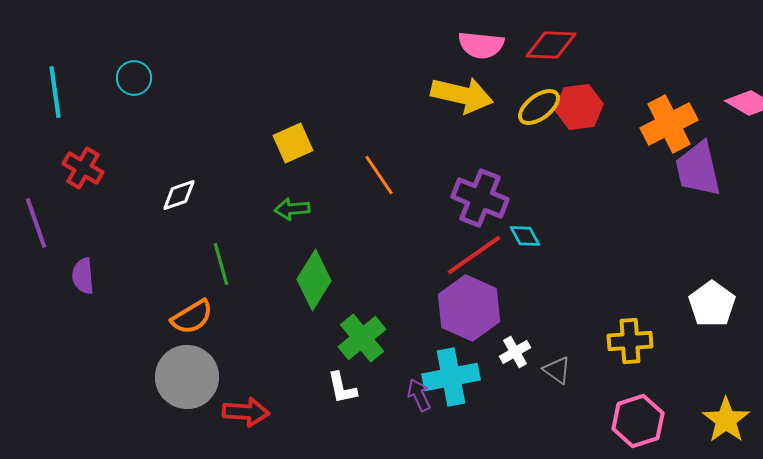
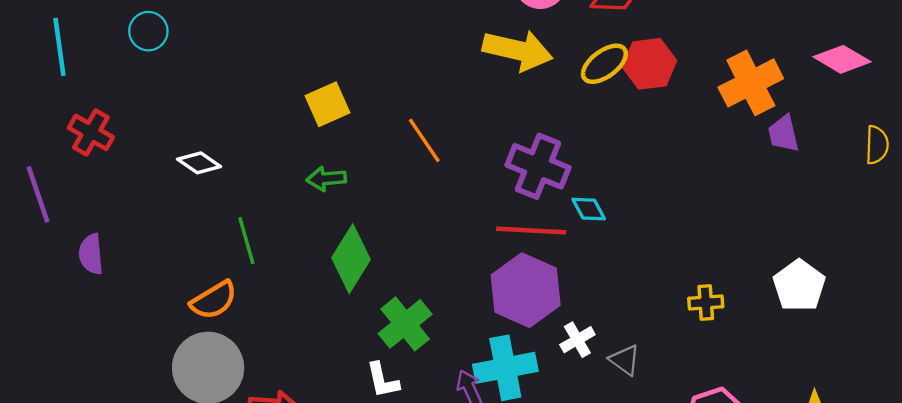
purple trapezoid: (698, 169) -> (783, 134), size x0.6
white diamond: (179, 195) -> (199, 163), turned 54
red line: (474, 255) -> (531, 230), turned 38
yellow cross: (630, 341) -> (706, 303), moved, size x0.7

